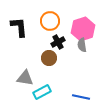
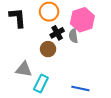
gray semicircle: (82, 45) -> (73, 36), moved
cyan rectangle: (42, 92) -> (41, 84), turned -36

